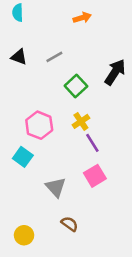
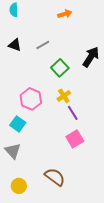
gray triangle: (56, 187) -> (13, 151), moved
brown semicircle: (70, 224) -> (55, 177), size x1.5

